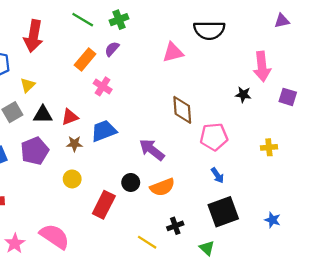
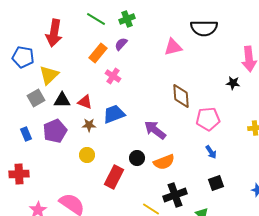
yellow triangle: (28, 85) -> (49, 75), size x1.5
red triangle: (70, 117) -> (85, 102), turned 42
black square: (223, 212) -> (216, 183), size x0.6
black cross: (175, 226) -> (175, 195), size x1.6

